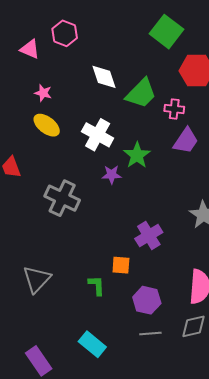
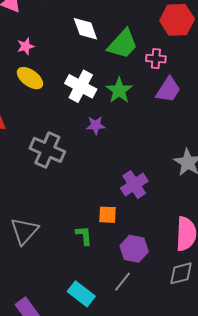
pink star: (43, 93) -> (26, 46), turned -30
green star: (137, 155) -> (119, 90), moved
gray line: (150, 333) -> (123, 282), moved, turned -45

